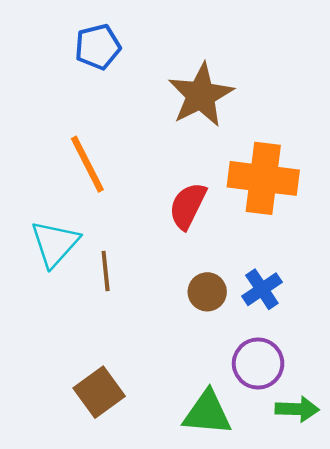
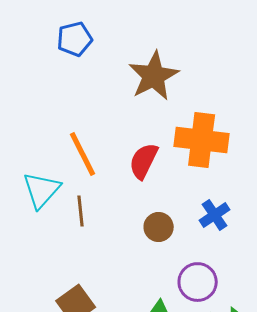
orange line: (87, 164) -> (83, 154), moved
blue cross: (262, 289) -> (215, 215), moved

